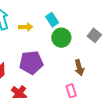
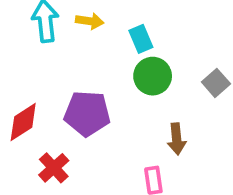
yellow arrow: (26, 27) -> (90, 21), moved

